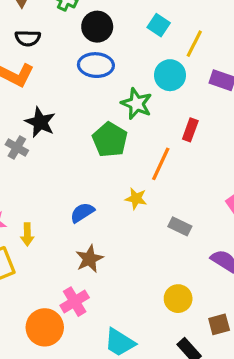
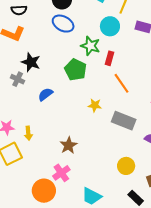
blue ellipse: (96, 65) -> (63, 24), turned 30
red rectangle: (190, 130) -> (109, 58), moved
orange line: (161, 164) -> (122, 83), moved, turned -55
blue semicircle: (82, 213) -> (45, 94), moved
gray rectangle: (180, 226) -> (124, 121), size x1.6

